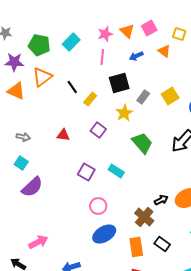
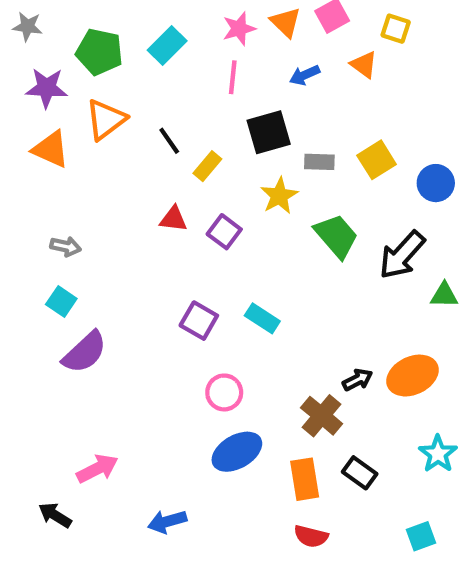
gray rectangle: (143, 97) -> (319, 162), turned 56
red triangle: (63, 135) -> (173, 219), moved
green trapezoid: (142, 143) -> (336, 236), moved

